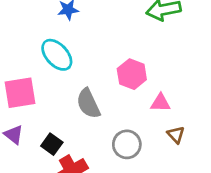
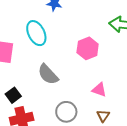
pink hexagon: (132, 74) -> (88, 48), moved
gray semicircle: (88, 104) -> (48, 74), turned -35

